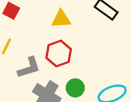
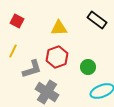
green circle: (75, 88) -> (88, 67), moved

